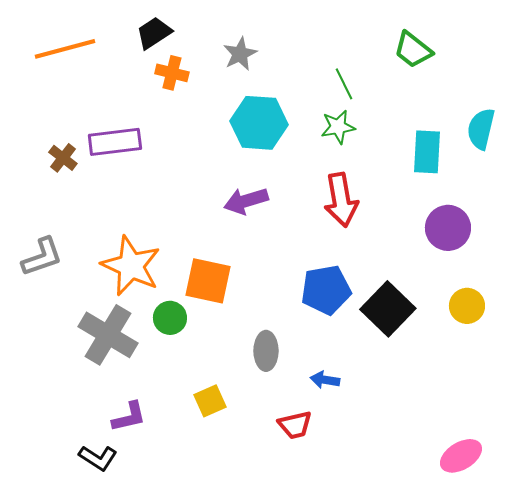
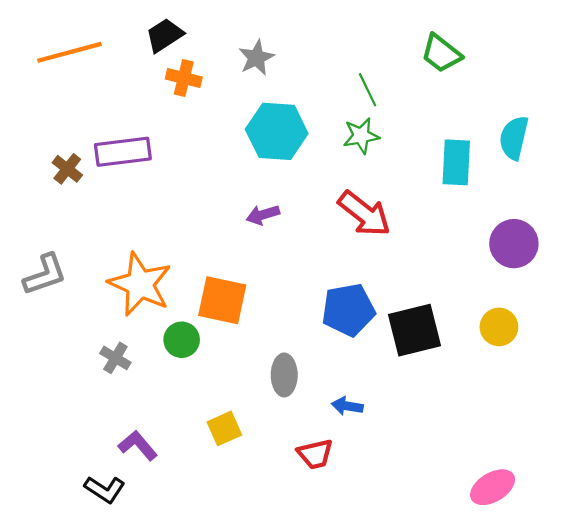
red arrow: (341, 200) -> (364, 214), turned -42
purple arrow: (246, 201) -> (263, 215), size x0.7
purple circle: (448, 228) -> (514, 244), moved
black square: (388, 309) -> (415, 330), turned 32
gray cross: (108, 335) -> (115, 358), size x0.5
purple L-shape: (129, 417) -> (138, 446), turned -117

